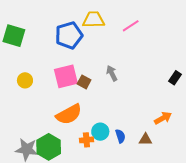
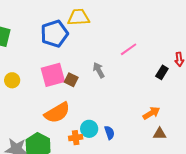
pink line: (131, 26) -> (129, 49), moved
brown triangle: (145, 139) -> (160, 134), moved

